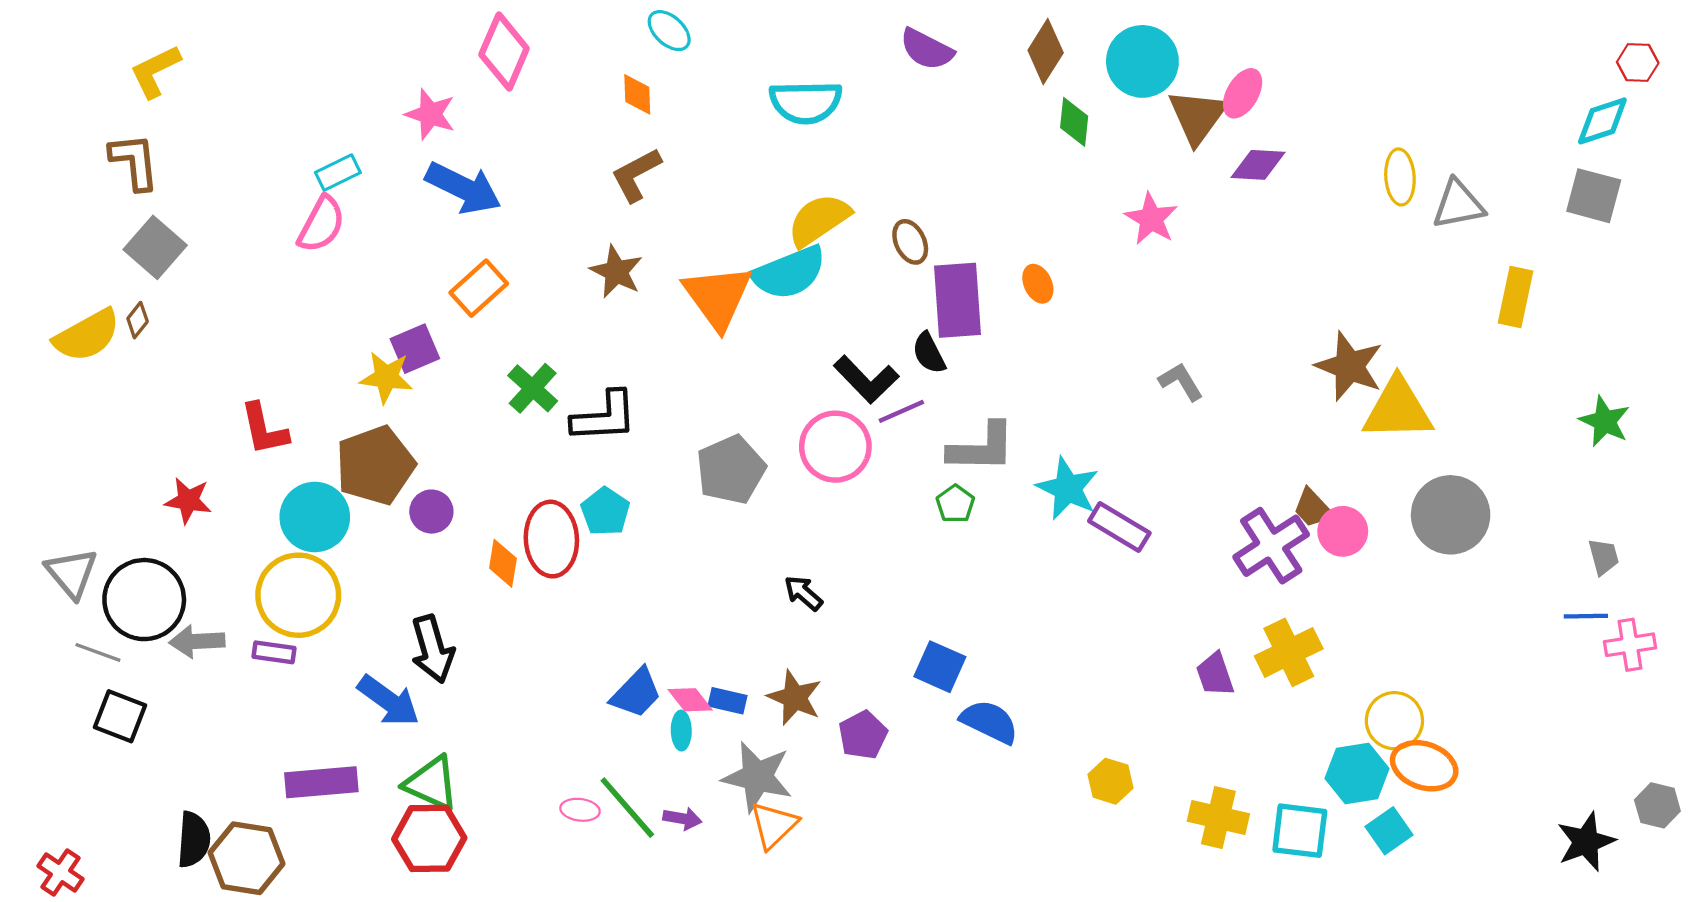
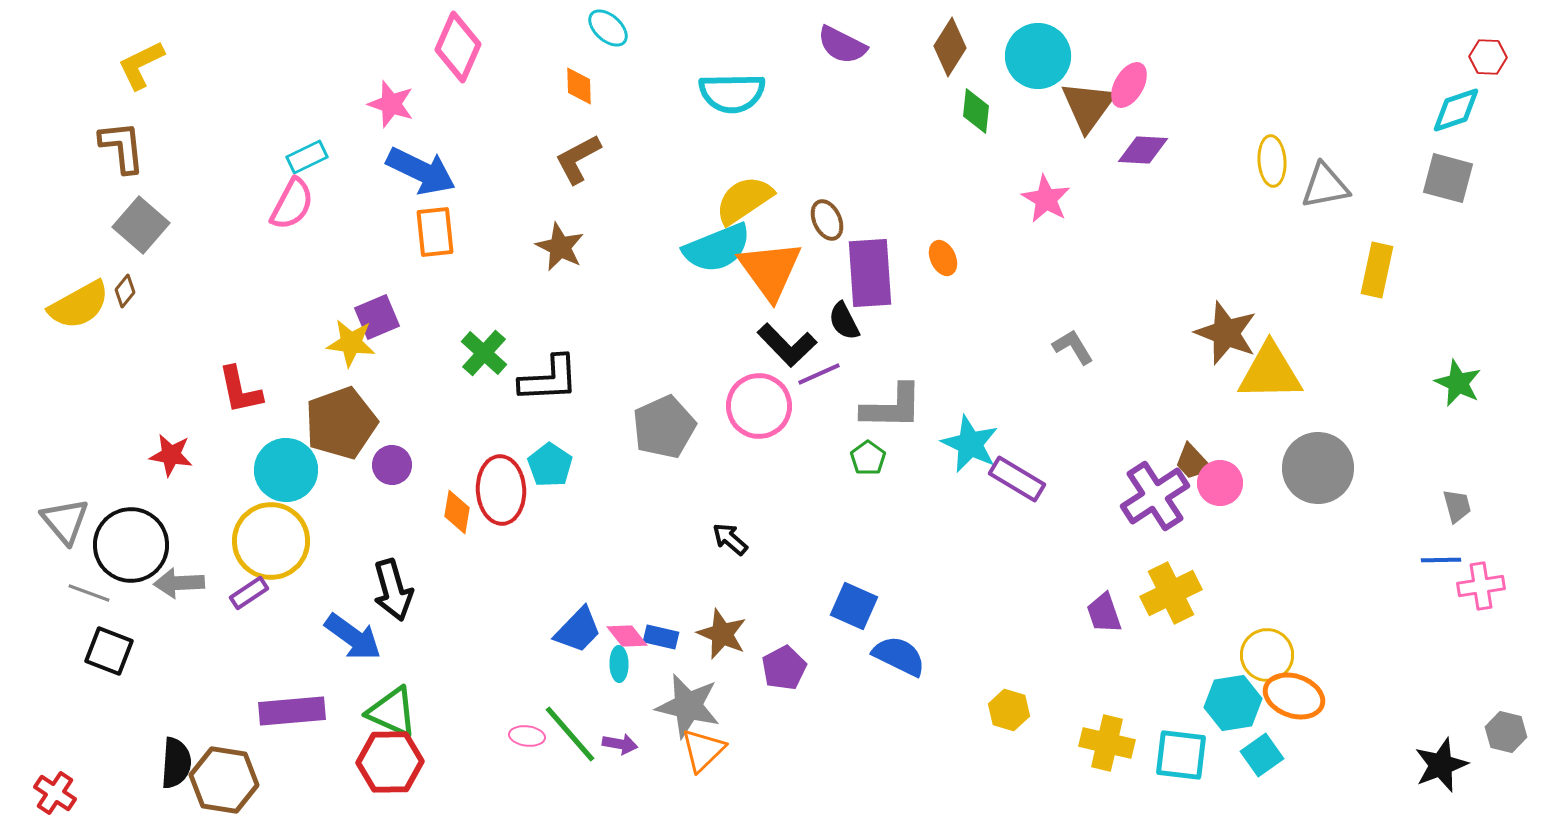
orange rectangle: (479, 288) -> (435, 232), moved, turned -54
orange triangle: (718, 297) -> (770, 270), moved
purple rectangle: (274, 652) -> (249, 593), turned -42

